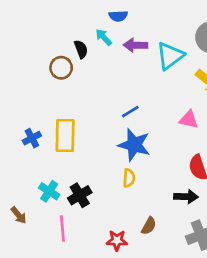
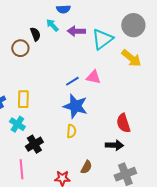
pink triangle: (189, 120) -> (93, 77), moved
yellow rectangle: (65, 135) -> (23, 99), size x0.7
cyan cross: (49, 191) -> (17, 124), moved

